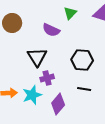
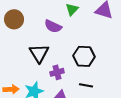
purple cross: (47, 78) -> (57, 72), moved

